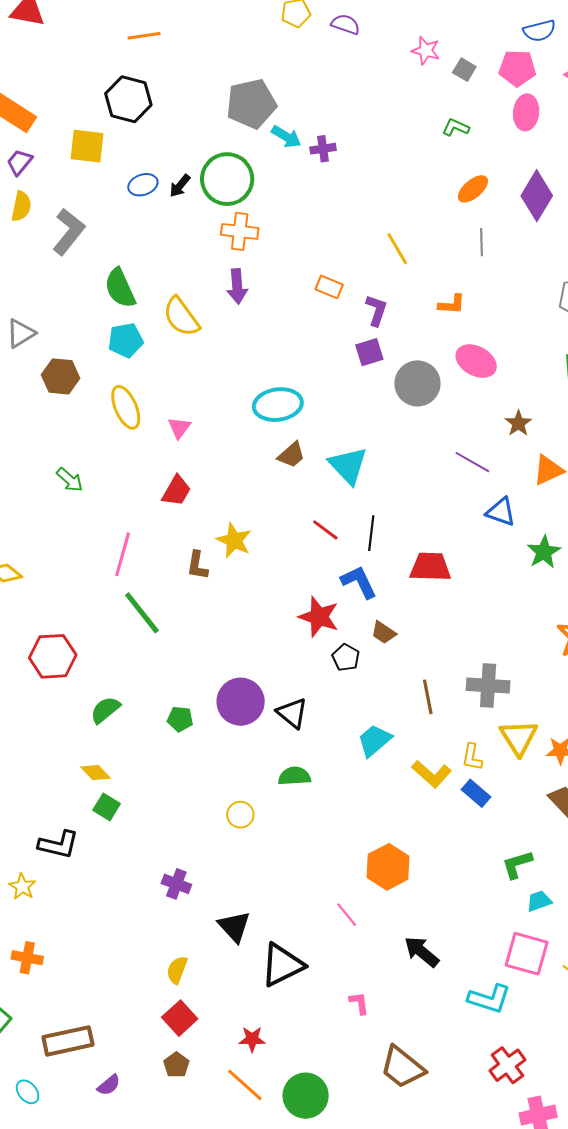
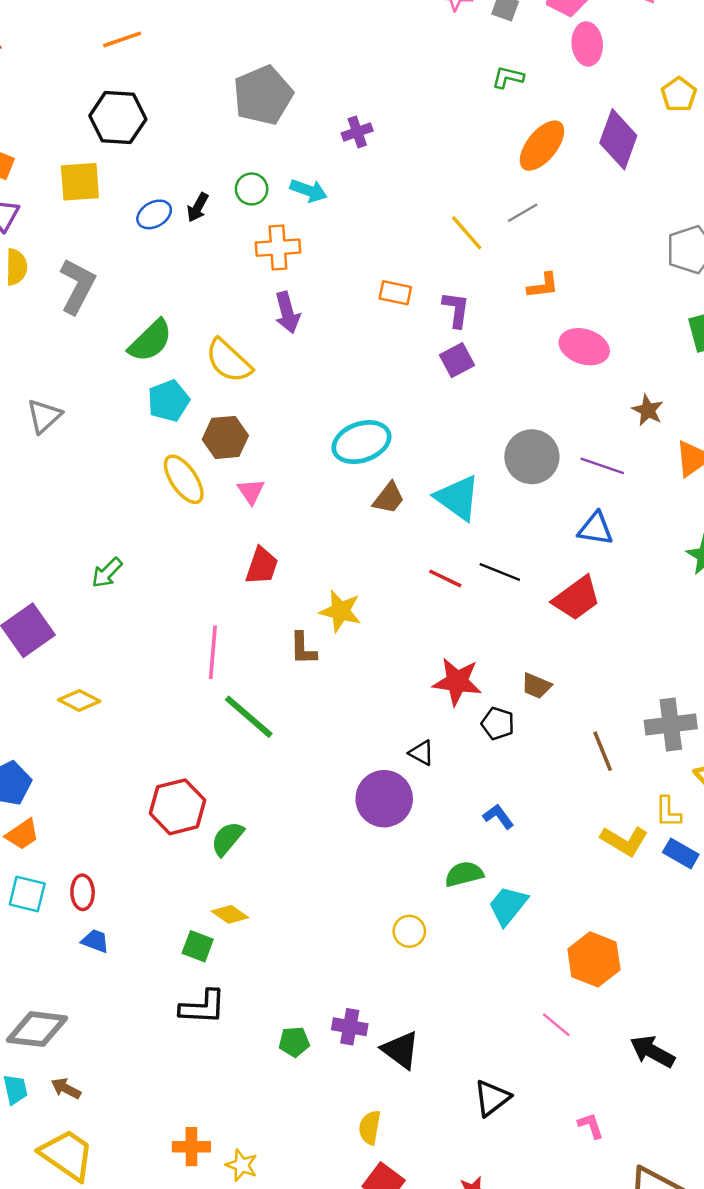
cyan arrow: (286, 137) -> (309, 191), moved
green circle: (227, 179) -> (252, 189), size x0.5
orange ellipse: (473, 189) -> (542, 146), size x1.4
gray line: (481, 242) -> (523, 213), moved, turned 72
green semicircle: (120, 288) -> (150, 341), turned -99
brown hexagon: (61, 376) -> (225, 437), moved
gray circle: (417, 383) -> (532, 457), moved
green arrow: (70, 480) -> (107, 573), moved, turned 104
blue triangle: (501, 512) -> (596, 529), moved
black line: (371, 533) -> (500, 572), turned -64
red trapezoid: (430, 567) -> (577, 598), turned 153
blue L-shape: (359, 582) -> (498, 816), moved, size x0.7
red hexagon: (53, 656) -> (177, 807), moved
black triangle: (292, 713) -> (421, 753), moved, size x0.7
green pentagon: (180, 719) -> (294, 1042), moved
cyan trapezoid: (375, 740) -> (508, 906), moved
green square: (107, 807) -> (198, 946), moved
yellow star: (22, 887) -> (242, 1165), moved
black triangle: (234, 927) -> (401, 1050), moved
black triangle: (282, 965) -> (492, 1098), size x0.7

